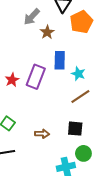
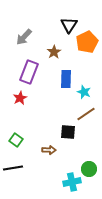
gray arrow: (32, 17) -> (24, 37), moved
purple rectangle: (36, 77) -> (29, 72), moved
black square: (75, 129) -> (68, 132), moved

